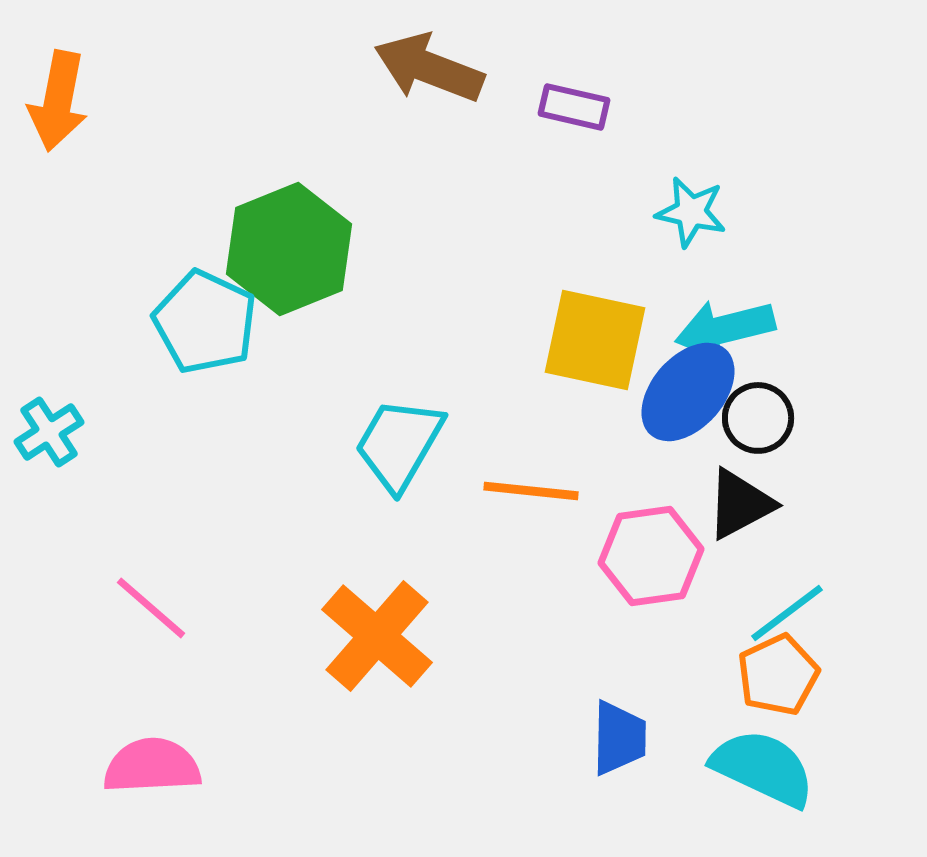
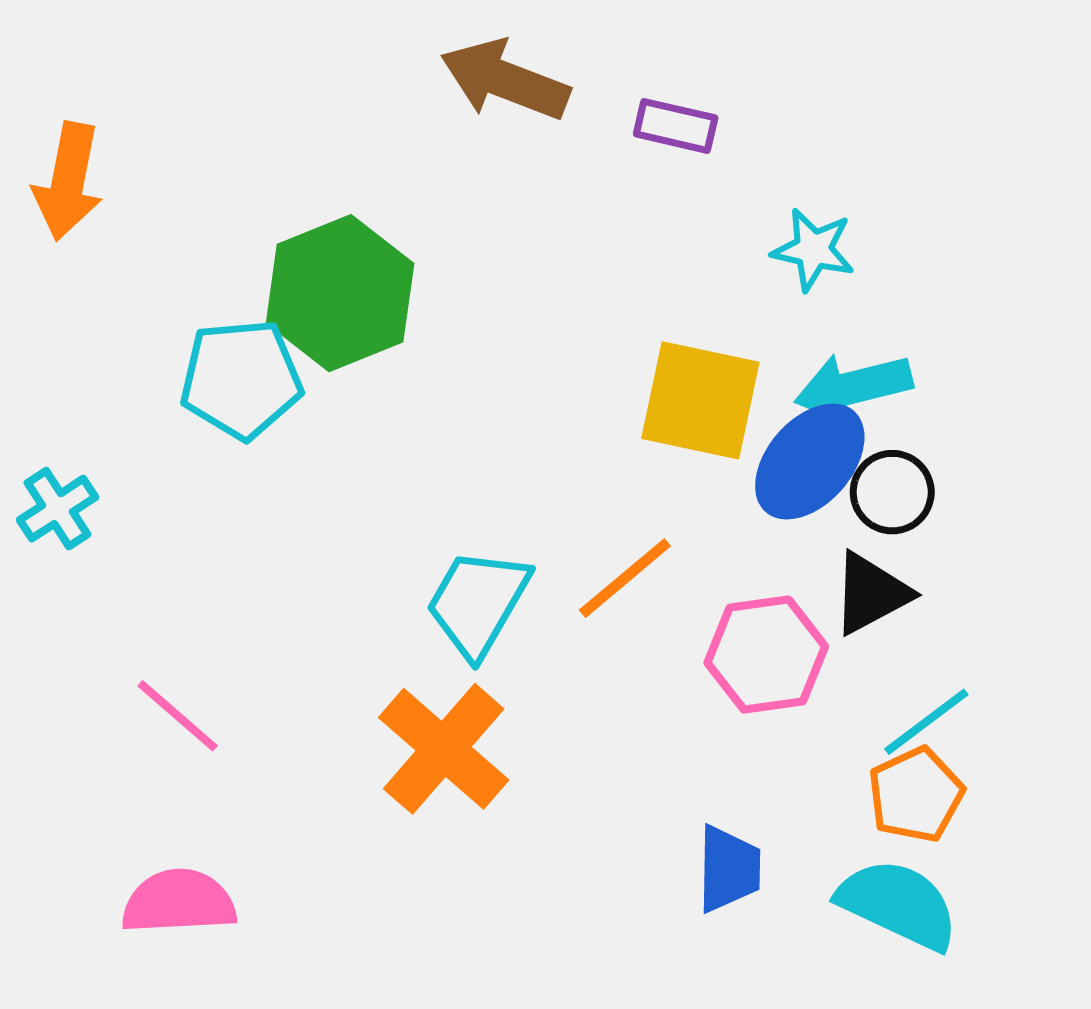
orange arrow: (58, 101) -> (68, 181), moved
cyan pentagon: (205, 322) -> (241, 379), turned -30
cyan trapezoid: (399, 444) -> (478, 603), moved
orange line: (531, 491) -> (625, 578), turned -46

